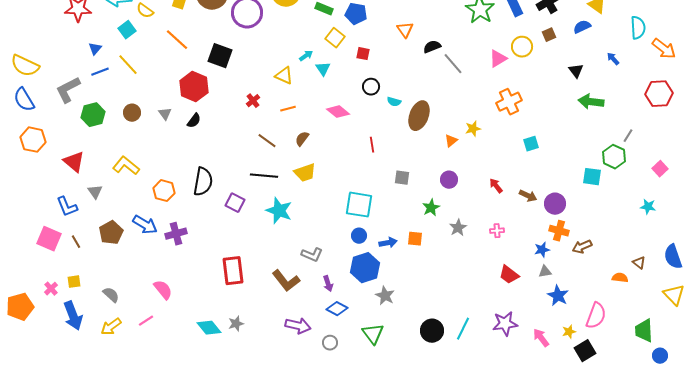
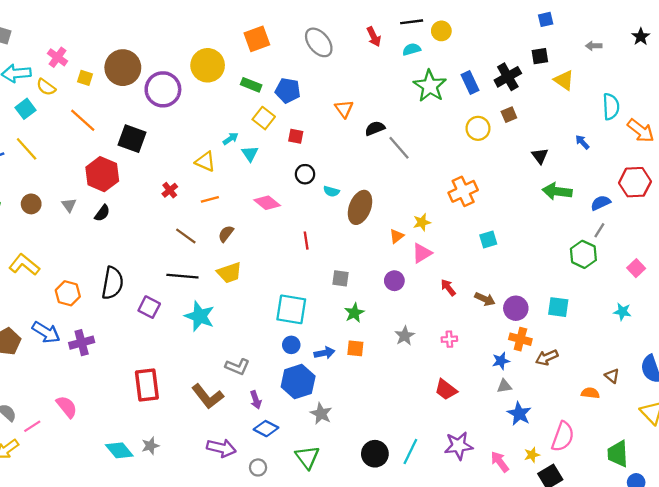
blue semicircle: (582, 27) -> (601, 203), moved
pink triangle: (498, 59) -> (422, 253), moved
cyan square: (592, 177) -> (558, 307), moved
green star: (431, 208) -> (354, 313), moved
red trapezoid: (509, 275) -> (446, 390), moved
pink line: (146, 321) -> (32, 426), moved

